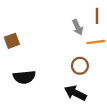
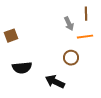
black arrow: (75, 93) -> (55, 82), moved

